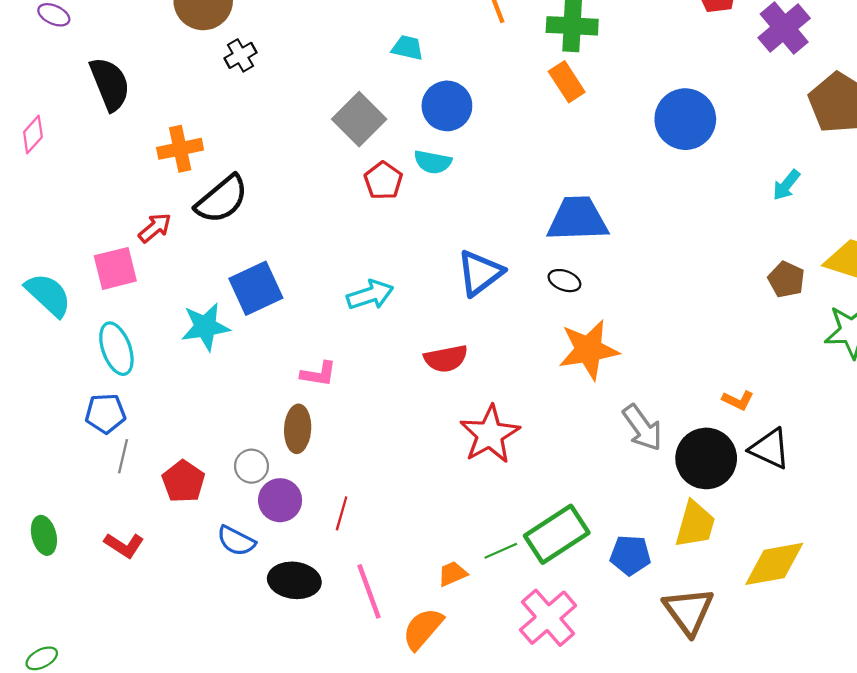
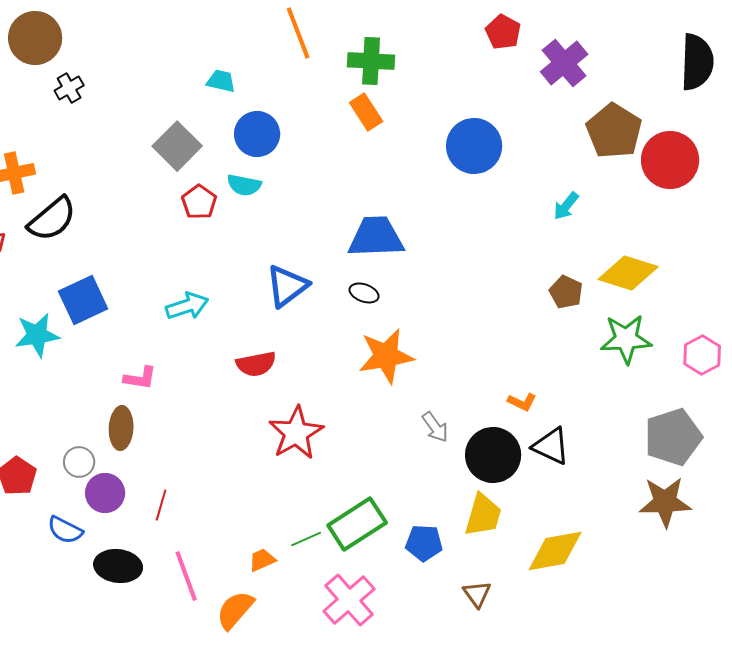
gray arrow: (642, 428) -> (435, 427), size x0.7
brown triangle: (689, 611) -> (477, 594), size x0.6

